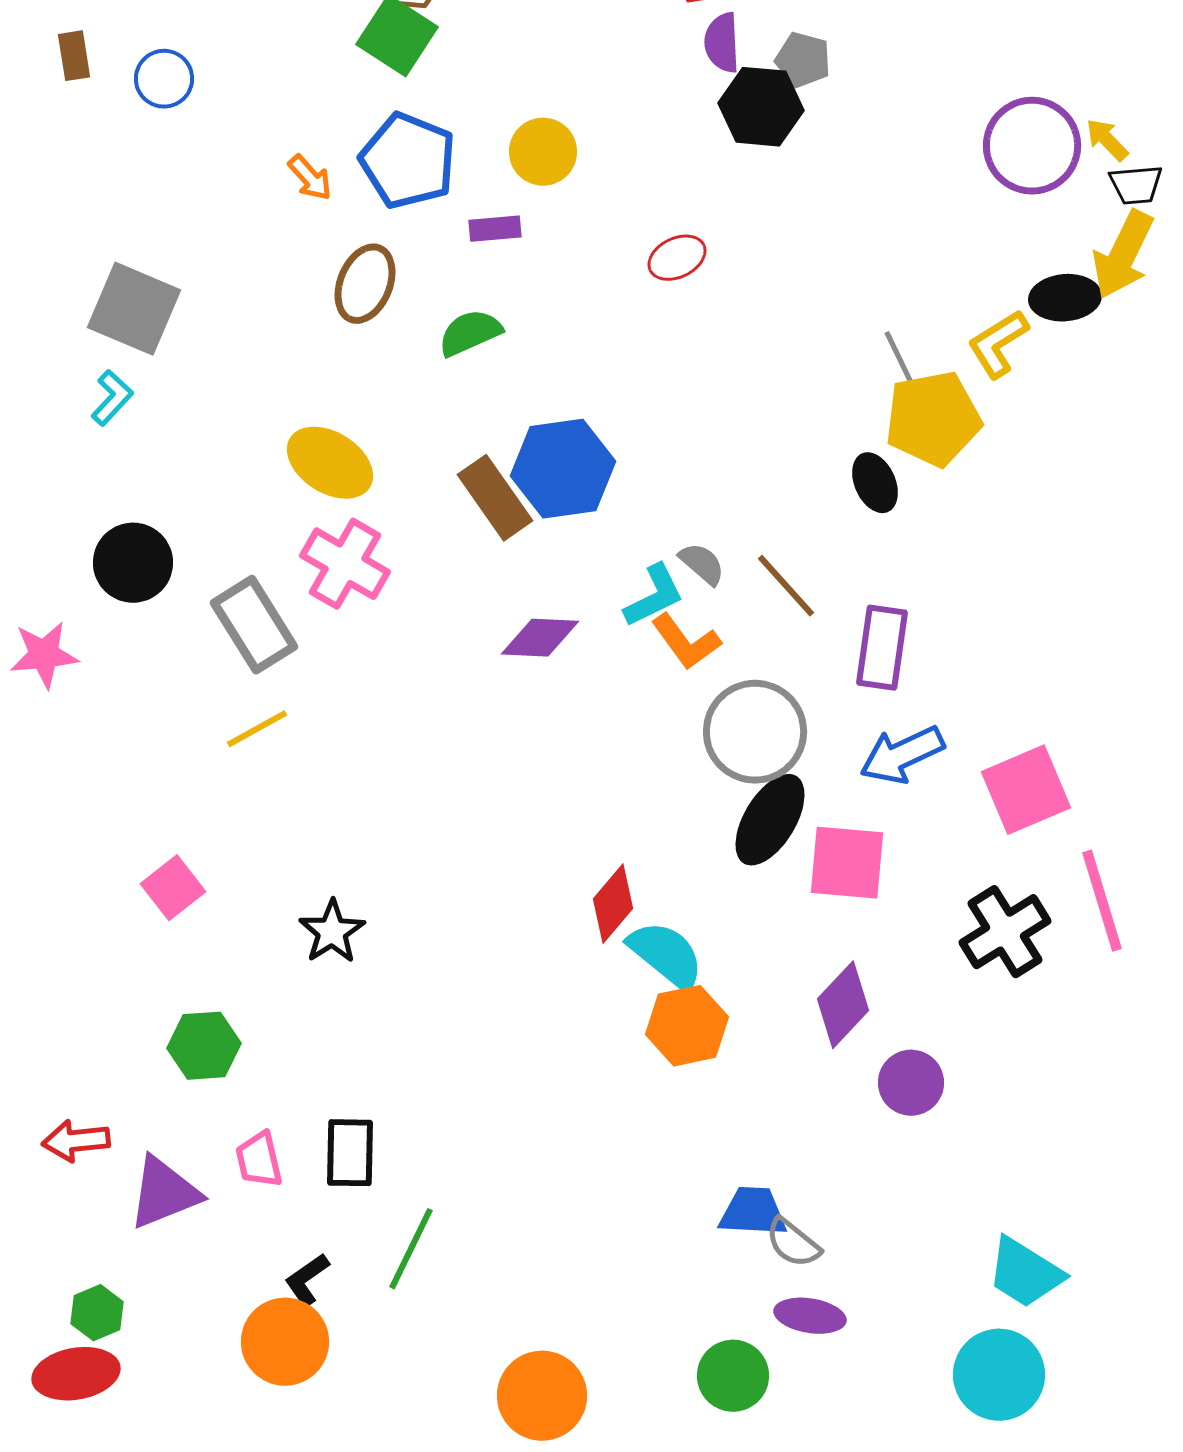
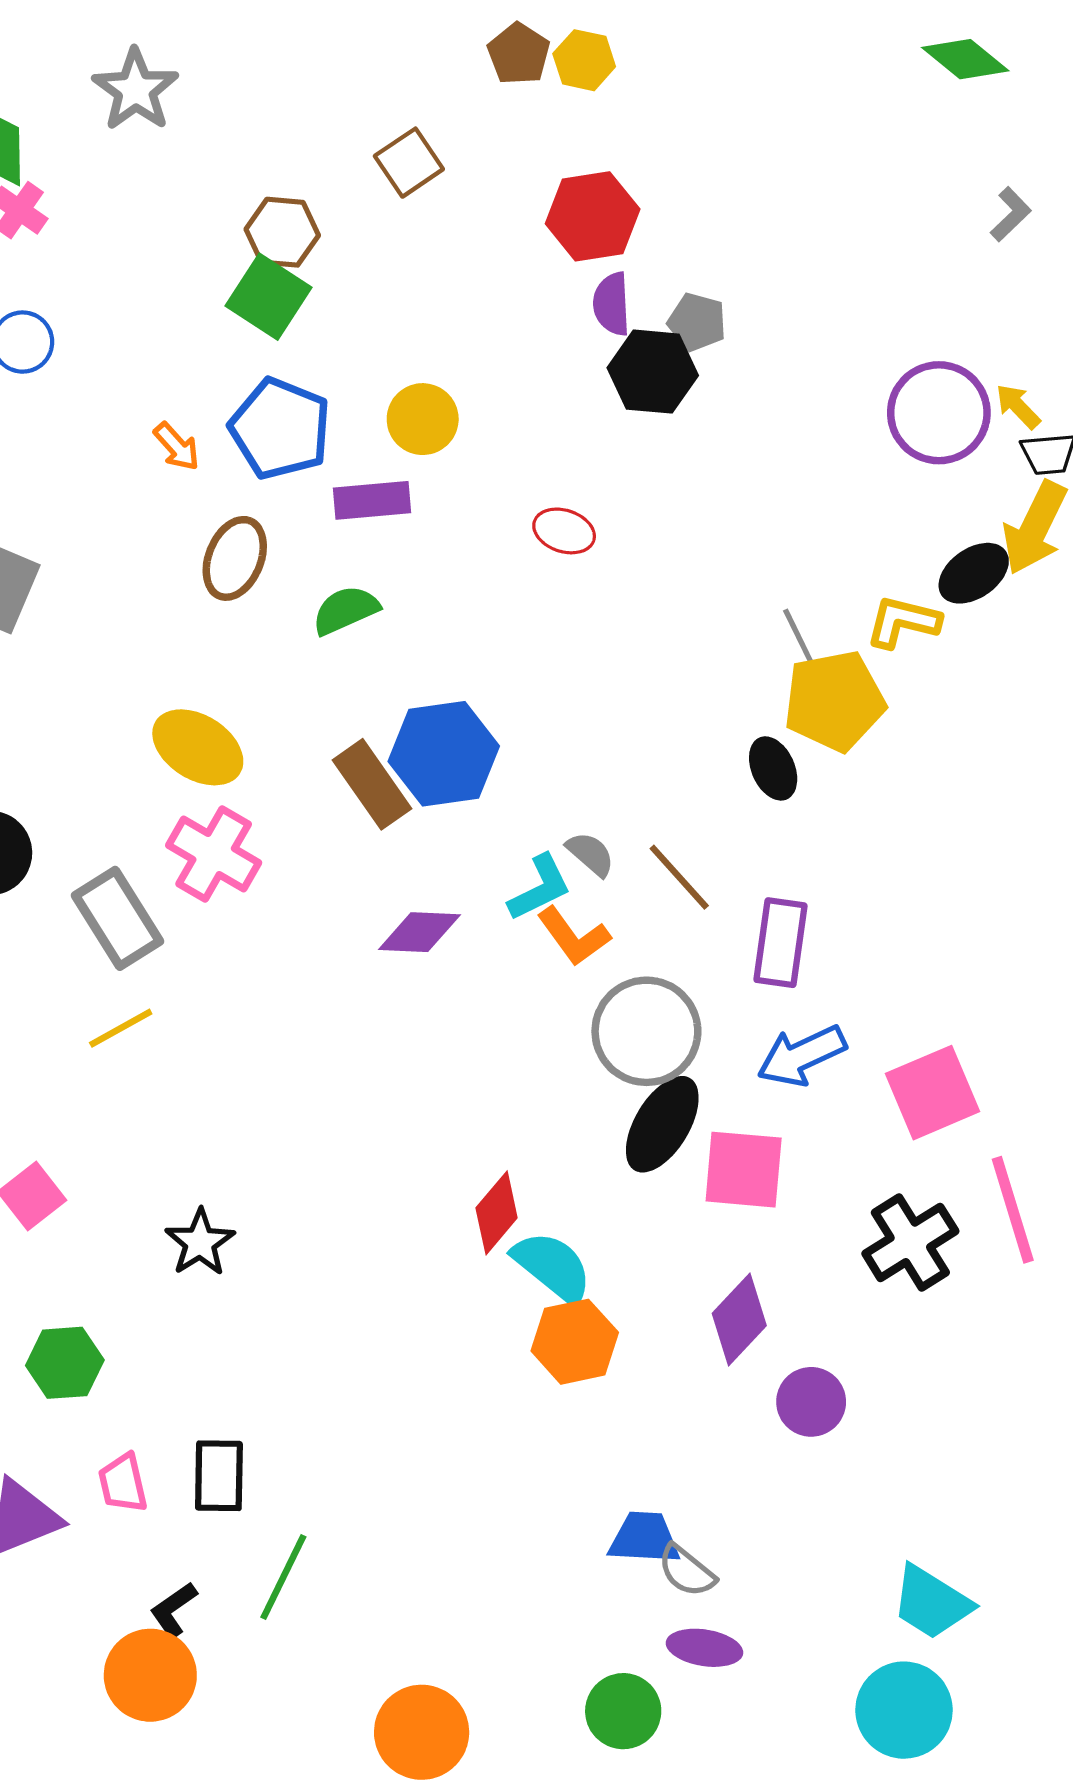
purple rectangle: (495, 229) -> (372, 500), size x1.4
red ellipse: (677, 258) -> (564, 531), turned 44
black ellipse: (1065, 298) -> (974, 573), turned -30
yellow L-shape: (998, 344) -> (903, 622), turned 46

